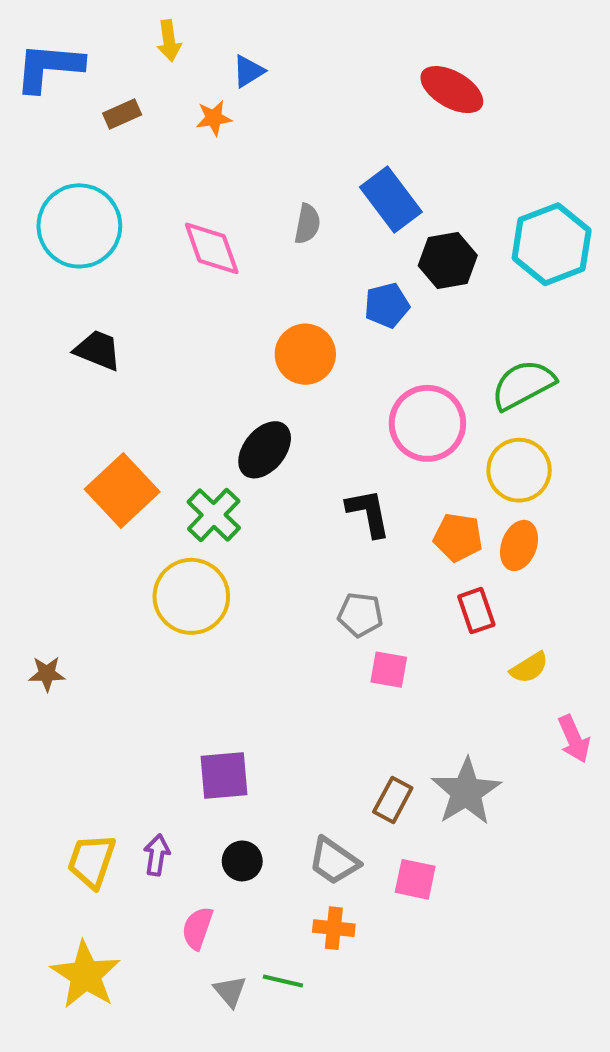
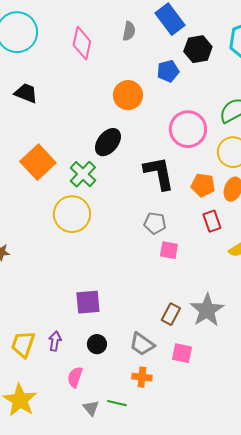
pink diamond: (212, 248) -> (82, 43), turned 32
black L-shape: (368, 513) -> (159, 173), size x1.4

